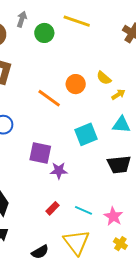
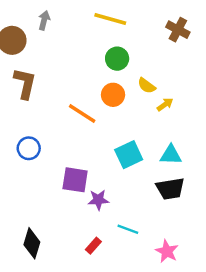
green circle: (44, 33) -> (117, 59), moved
cyan triangle: (121, 125) -> (171, 155), moved
cyan line: (83, 210) -> (128, 229), moved

